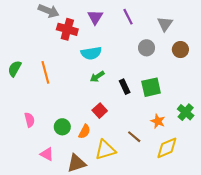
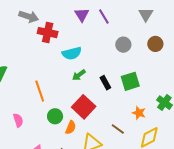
purple triangle: (95, 17) -> (82, 15), moved
gray triangle: (165, 24) -> (146, 14), moved
orange line: (45, 72) -> (40, 91), moved
red square: (100, 111) -> (84, 107), size x1.6
green circle: (62, 127) -> (55, 116), moved

